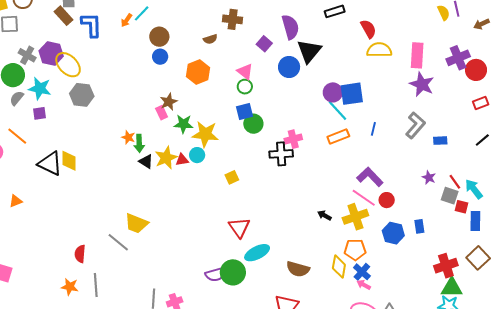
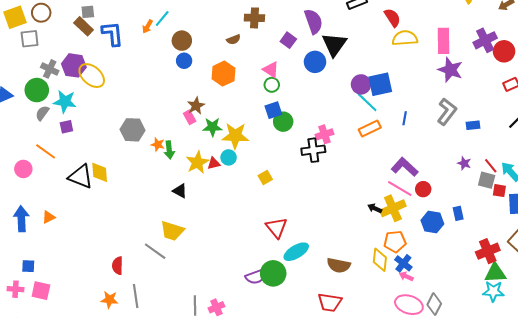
gray hexagon: (82, 95) -> (133, 130), moved
black triangle: (146, 162) -> (180, 191), moved
black arrow: (324, 215) -> (375, 208), moved

